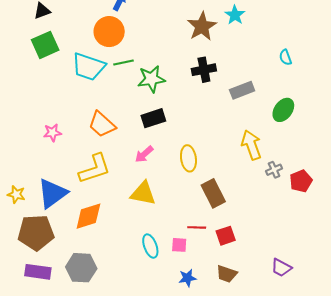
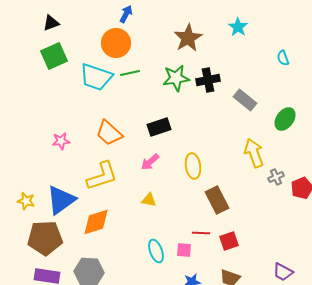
brown star: (202, 26) -> (188, 38), moved
cyan semicircle: (285, 57) -> (283, 58), moved
green star: (151, 79) -> (176, 78), moved
gray rectangle: (242, 90) -> (245, 100), turned 60
yellow triangle: (143, 193) -> (149, 200), size x0.6

